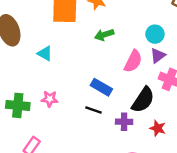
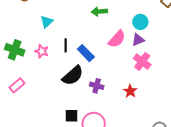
cyan triangle: (45, 53) -> (47, 22), moved, turned 32
black semicircle: (143, 100) -> (73, 76), moved
black line: (93, 110) -> (66, 45), moved, turned 56
red star: (158, 128) -> (130, 91), moved

